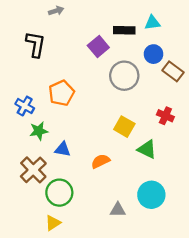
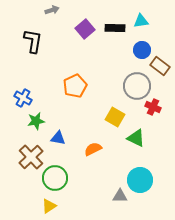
purple square: (98, 46) -> (85, 29), moved
gray circle: (124, 76) -> (137, 86), moved
orange pentagon: (61, 93) -> (75, 86), moved
gray triangle: (118, 210) -> (120, 196), moved

